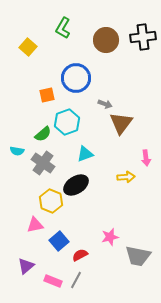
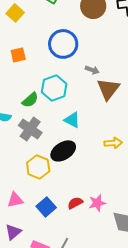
orange square: (47, 95) -> (18, 55), moved
cyan triangle: (85, 154) -> (72, 120), turned 48
pink triangle: (35, 225) -> (15, 200), moved
red semicircle: (80, 255) -> (75, 203), moved

